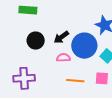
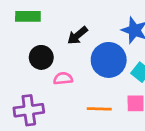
black arrow: (61, 37) -> (77, 35), moved
pink semicircle: (63, 58) -> (63, 78), moved

